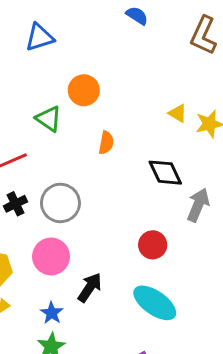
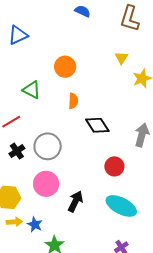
orange circle: (84, 90) -> (65, 67), moved
yellow triangle: (178, 113) -> (121, 58), moved, turned 40
black diamond: (165, 173) -> (97, 125), moved
blue star: (52, 313) -> (35, 224), moved

